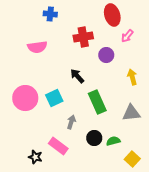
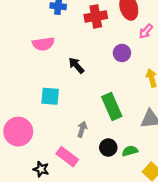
red cross: (83, 37) -> (96, 16), moved
black arrow: (77, 76) -> (76, 65), moved
pink circle: (25, 98) -> (18, 132), moved
cyan square: (54, 98) -> (50, 96), moved, turned 30

